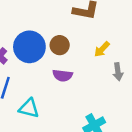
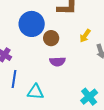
blue circle: (29, 47) -> (32, 24), moved

